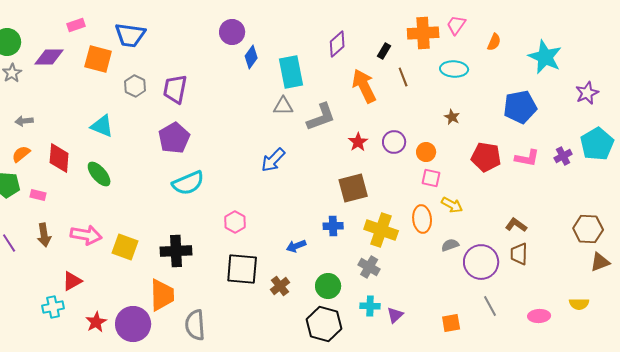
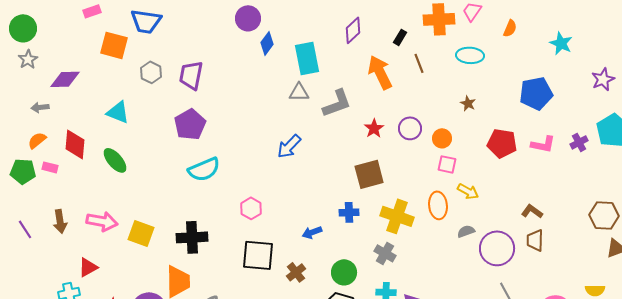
purple diamond: (49, 57) -> (65, 79), moved
cyan star: (545, 57) -> (561, 43), size x0.7
pink rectangle: (38, 195) -> (50, 167), moved

